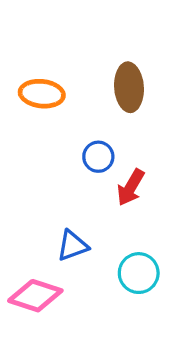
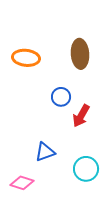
pink diamond: (35, 296) -> (22, 183), size x0.7

